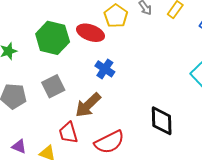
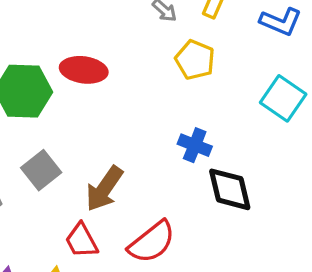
yellow pentagon: (116, 16) -> (195, 60), moved
blue cross: (105, 69) -> (195, 145), moved

